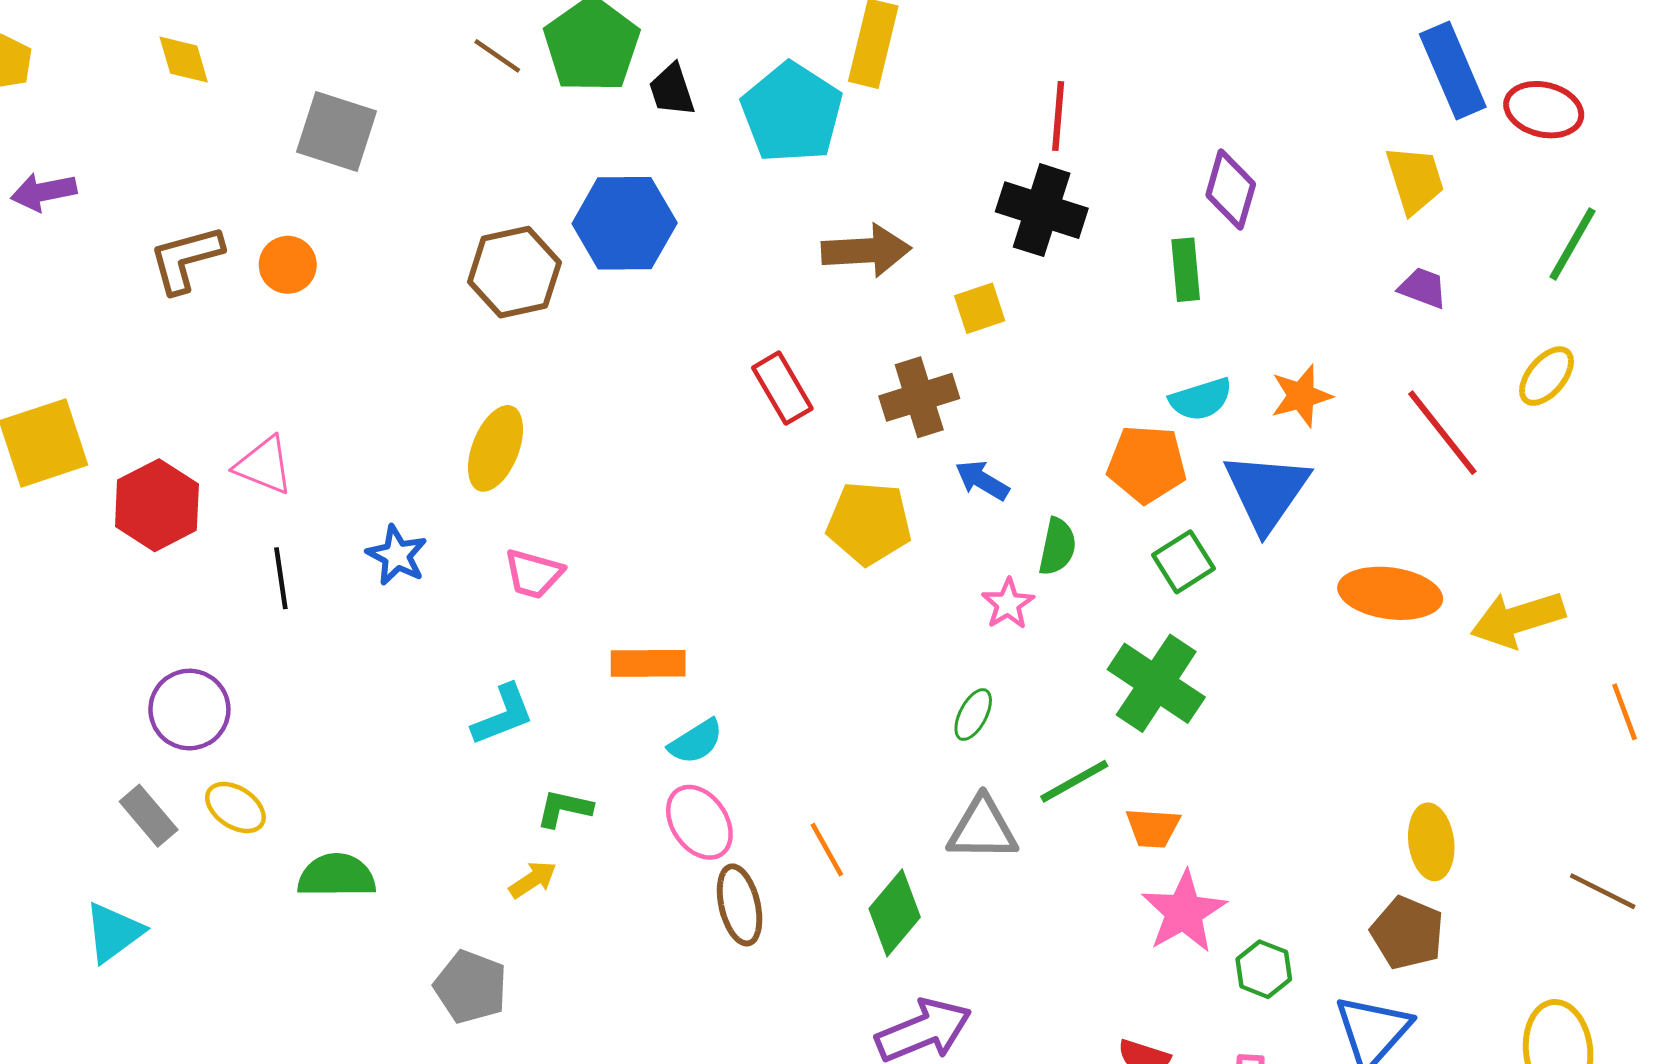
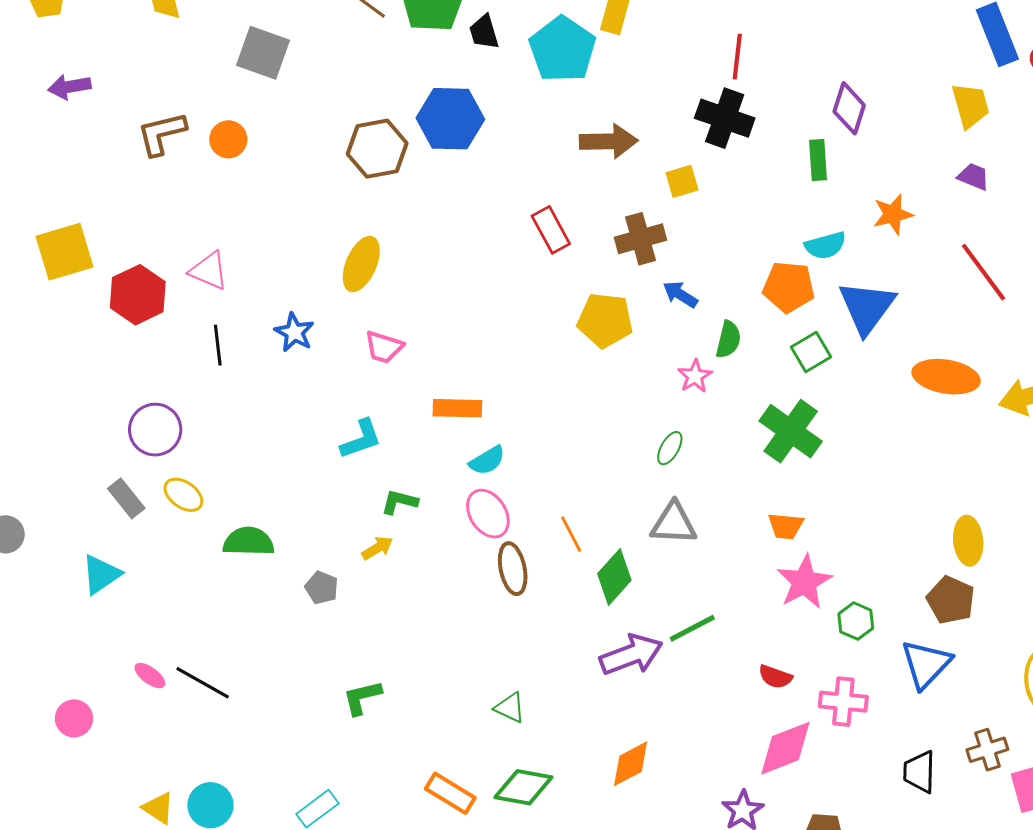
orange star: (1301, 396) -> (893, 214), moved
green line: (1074, 781) -> (692, 628), moved
gray pentagon: (471, 987) -> (322, 588), moved, size x0.7

